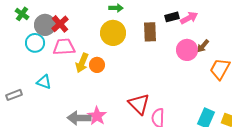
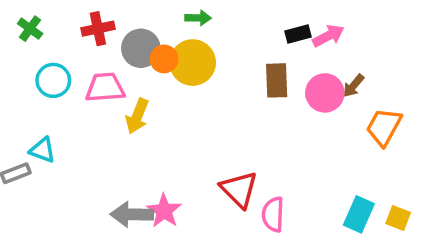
red cross: (60, 24) -> (98, 29), moved, turned 30
gray circle: (45, 25) -> (141, 48), moved
brown rectangle: (150, 32) -> (277, 80), moved
orange circle: (97, 65) -> (164, 59), moved
cyan triangle: (44, 82) -> (43, 150), moved

